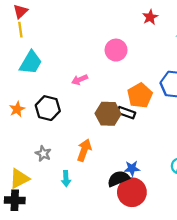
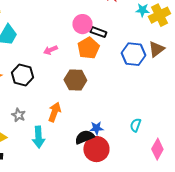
orange pentagon: (140, 96) -> (88, 48), moved
black rectangle: (126, 113) -> (98, 32), moved
cyan arrow: (66, 179) -> (38, 137), size x1.5

